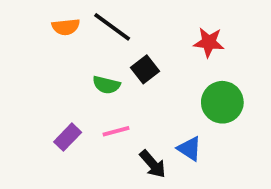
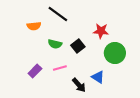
orange semicircle: (66, 27) -> (34, 26), moved
red star: (209, 42) -> (101, 31), moved
black square: (145, 69) -> (78, 46), moved

